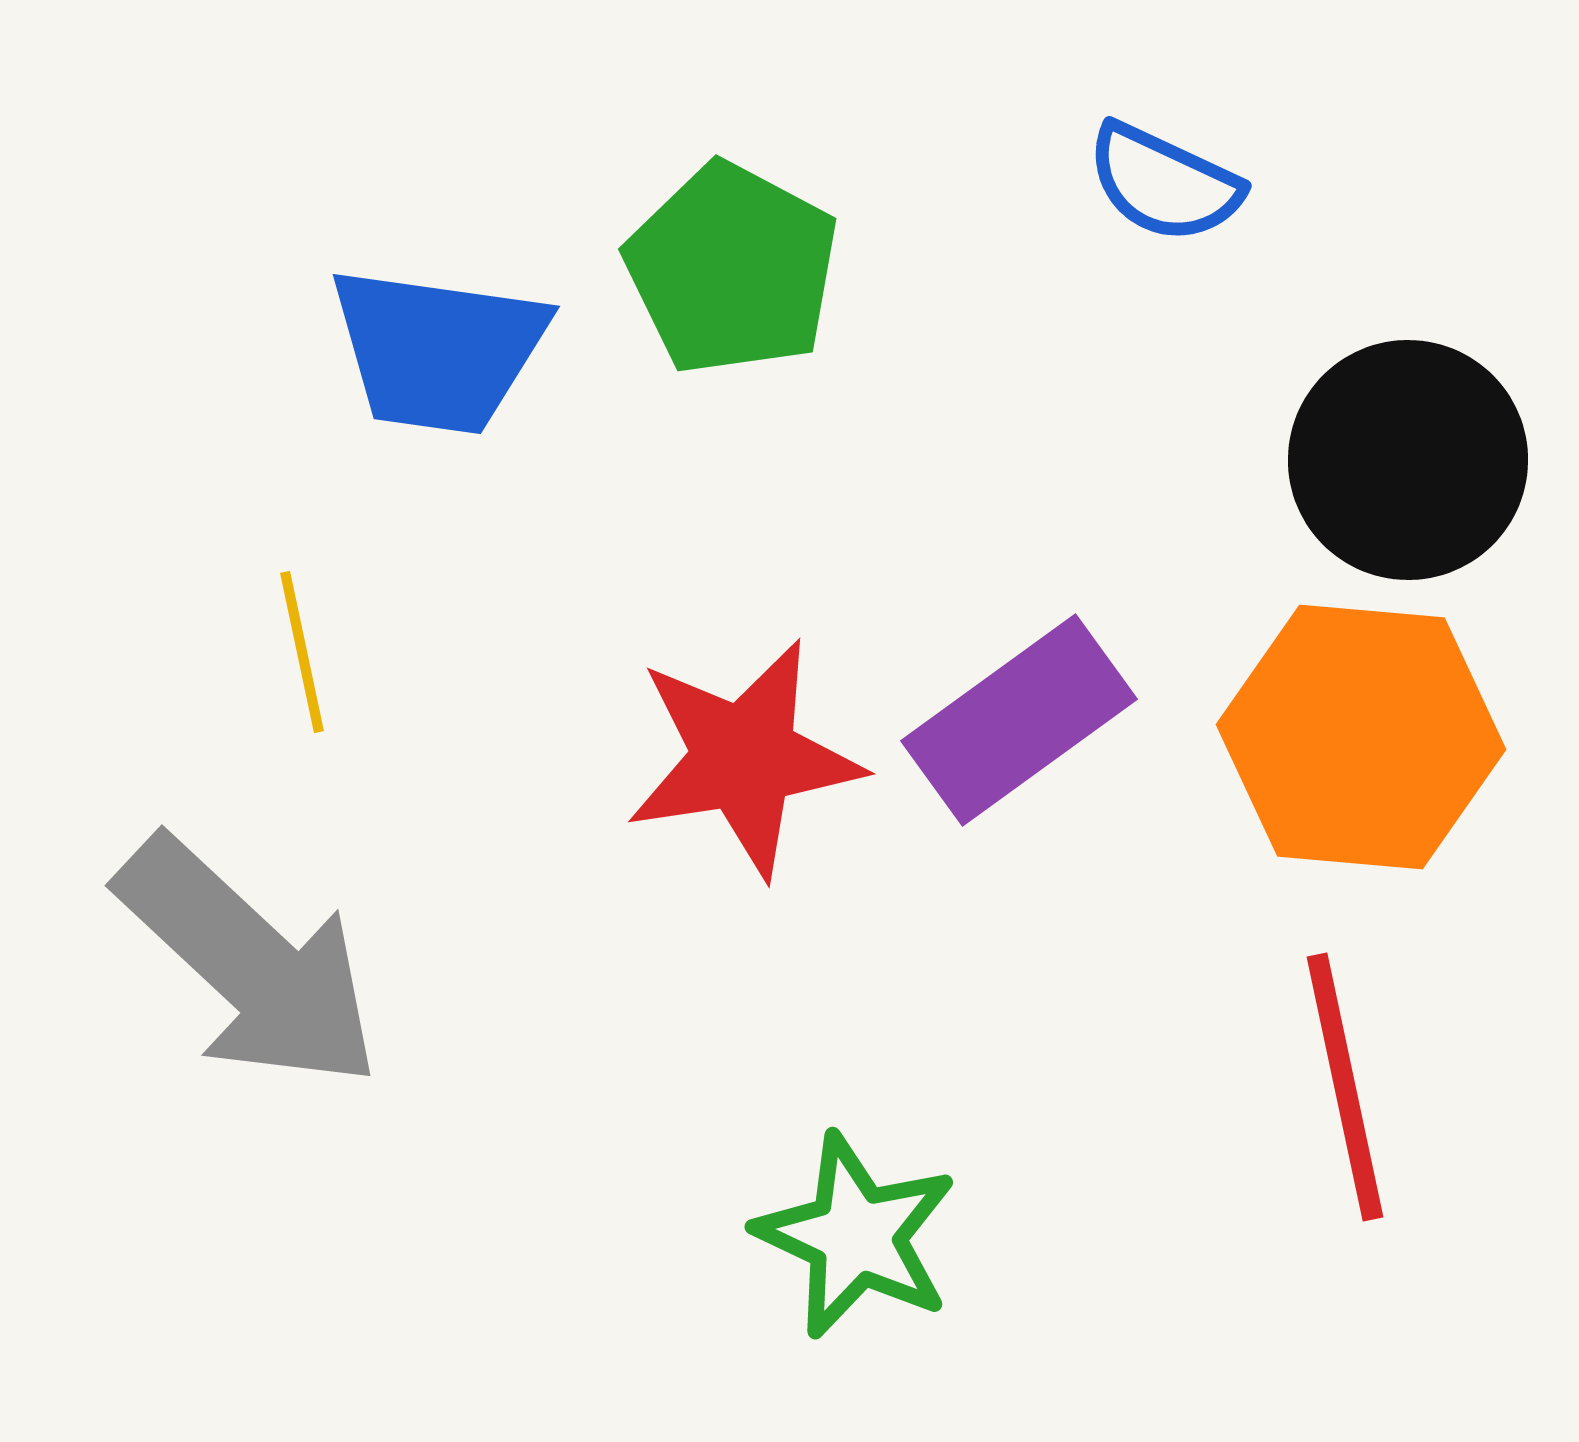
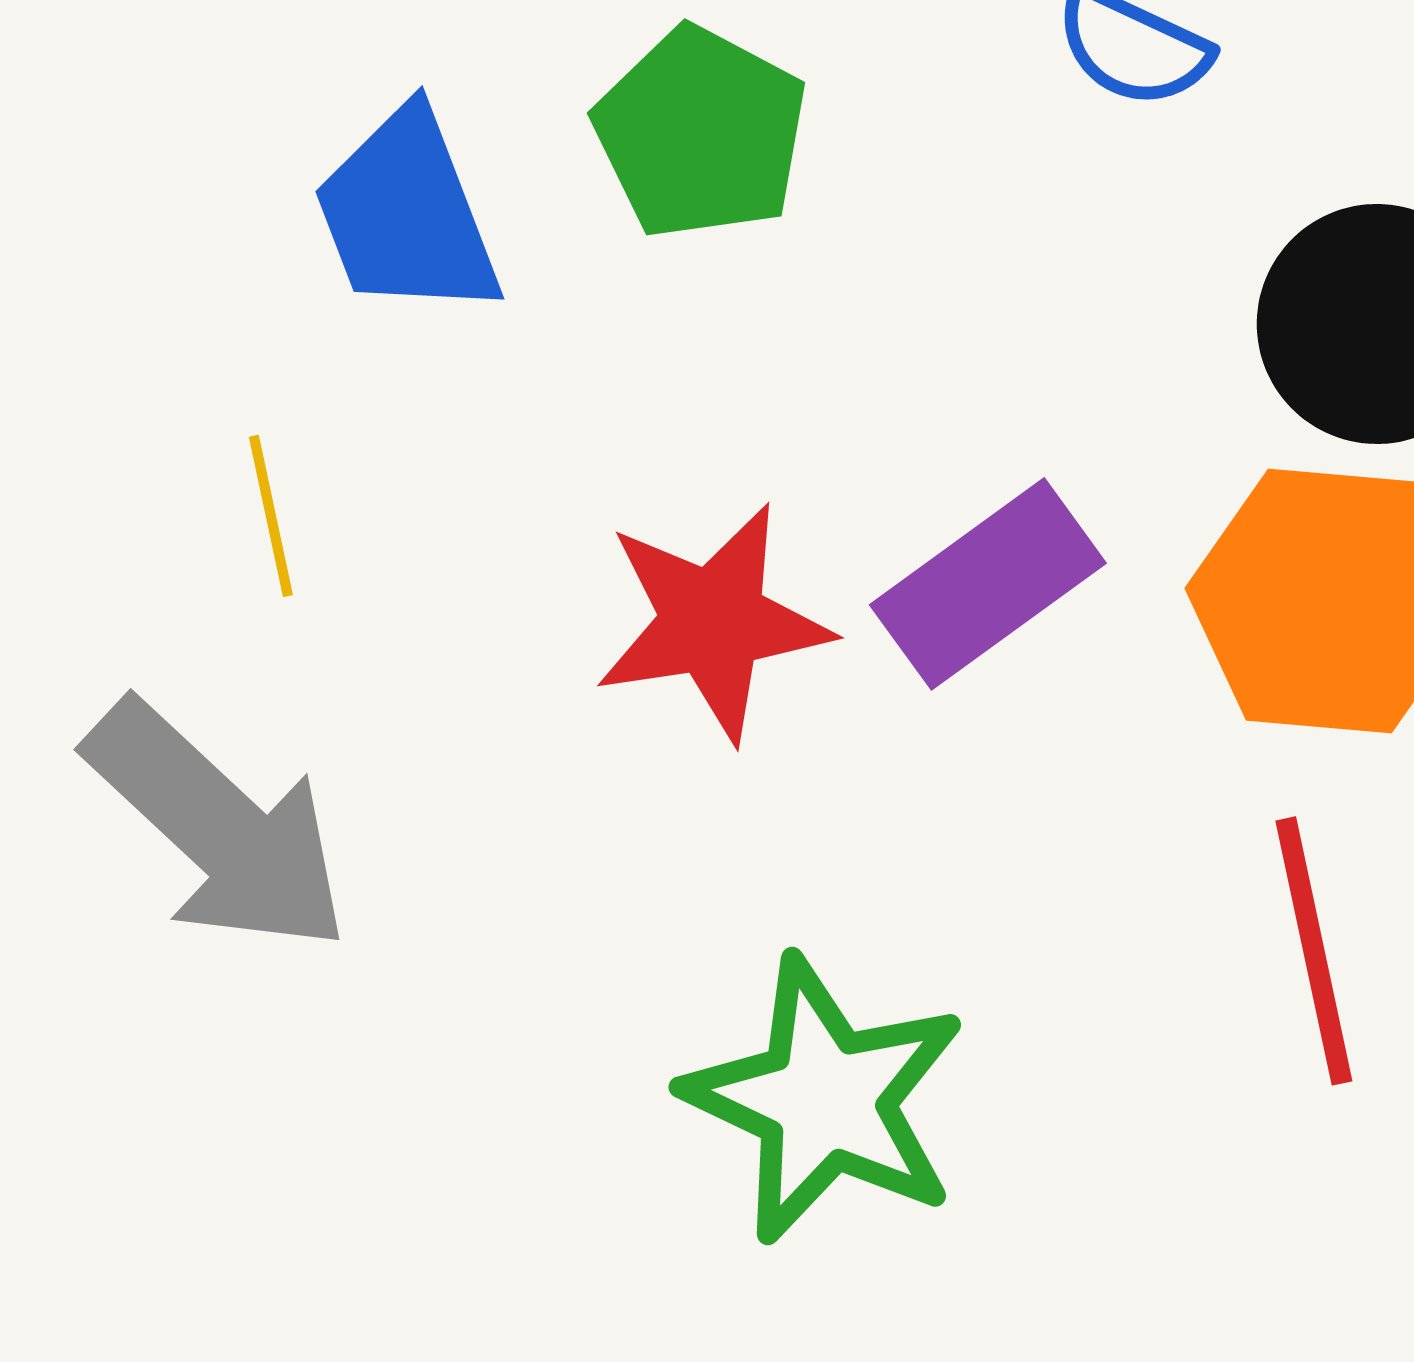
blue trapezoid: (438, 350) -> (407, 214), turned 61
green star: (856, 1236) -> (825, 1100), size x1.4

